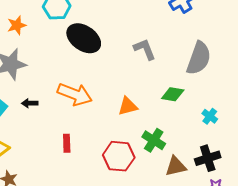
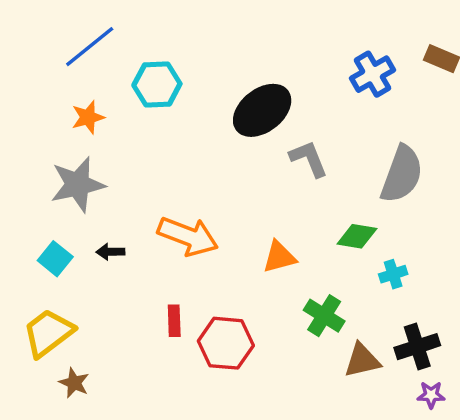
black ellipse: (84, 38) -> (262, 110), moved, turned -72
cyan cross: (210, 116) -> (393, 274), moved, turned 35
red hexagon: (119, 156) -> (226, 343), moved

